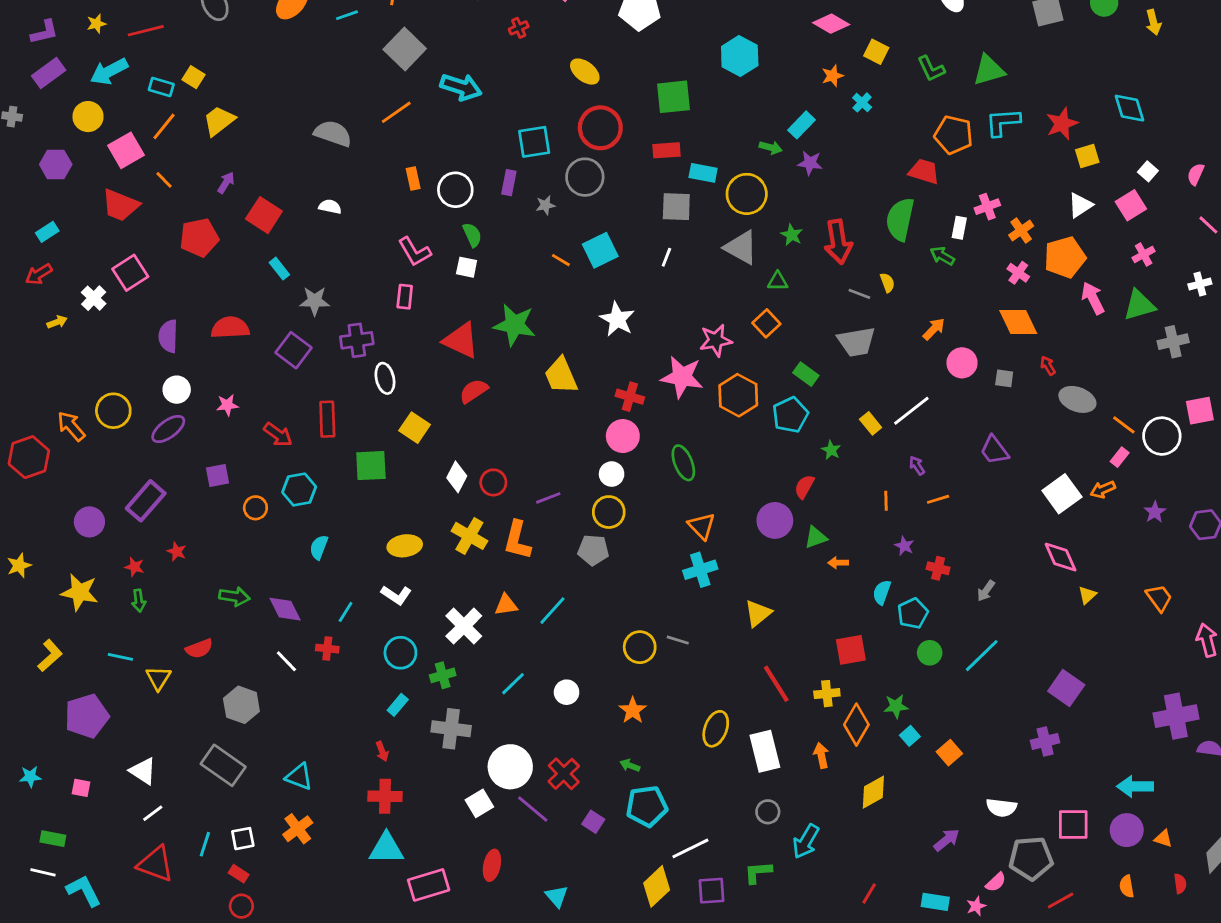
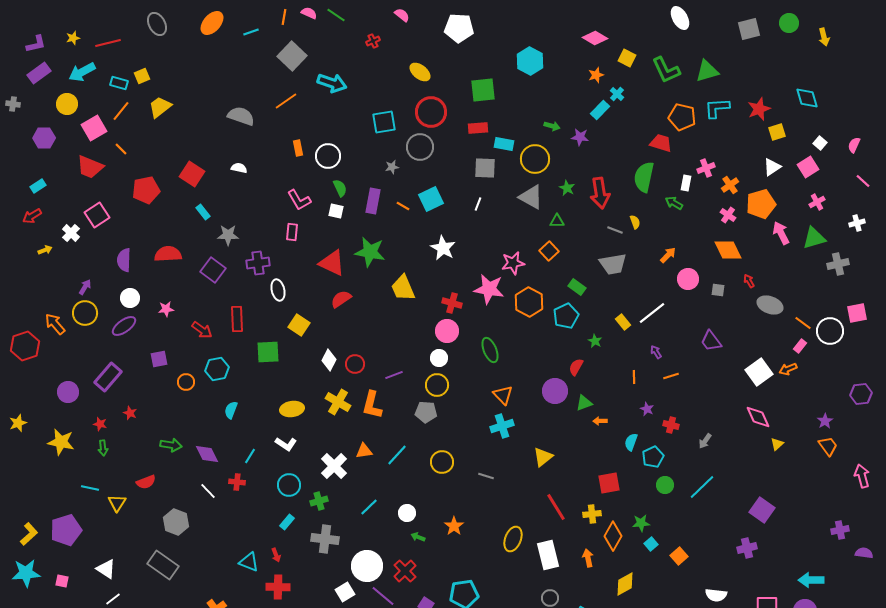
green L-shape: (931, 69) -> (666, 70), size x1.4
yellow square: (194, 77) -> (142, 76), turned 35
cyan rectangle: (802, 125) -> (600, 110), moved
purple arrow: (226, 183) -> (85, 287), moved
purple rectangle: (509, 183) -> (373, 201), moved, size x1.4
purple star: (1155, 512) -> (825, 421), moved
yellow circle: (640, 647) -> (442, 462), moved
yellow L-shape: (50, 656) -> (29, 534), moved
purple cross: (1176, 716) -> (840, 530), size x0.6
green arrow: (630, 765) -> (418, 537), moved
cyan star: (30, 777) -> (26, 573), size x1.8
cyan triangle: (299, 777) -> (249, 562), moved

